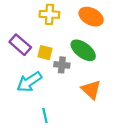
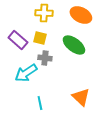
yellow square: (45, 53) -> (40, 38), moved
gray cross: (62, 65) -> (45, 58), moved
orange triangle: (91, 90) -> (81, 97), moved

